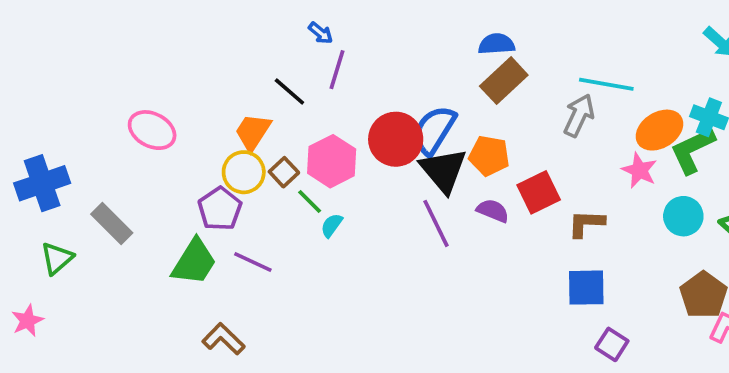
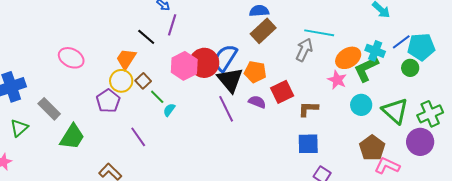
pink hexagon: (332, 161) -> (184, 66), moved
green trapezoid: (194, 262) -> (72, 137), moved
purple line: (253, 262) -> (138, 137), moved, turned 30

